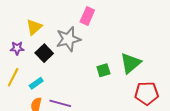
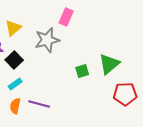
black square: (44, 53) -> (14, 60), moved

